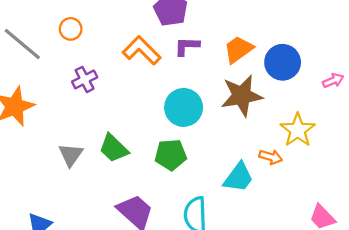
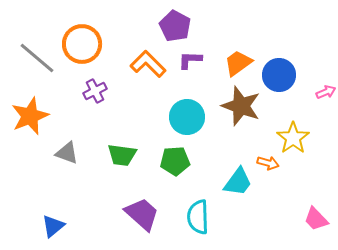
orange circle: (71, 29) -> (82, 44), size x1.8
brown star: (242, 96) -> (241, 106), turned 30
green trapezoid: (114, 148) -> (122, 155), turned -36
gray triangle: (71, 155) -> (67, 153), moved, turned -45

